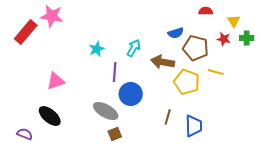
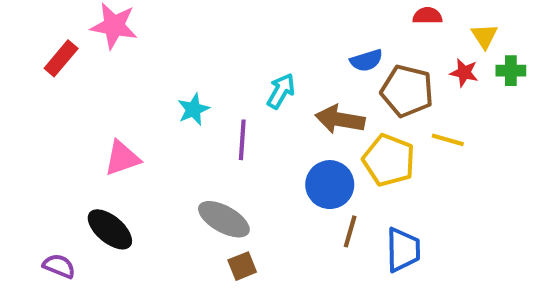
red rectangle: (26, 32) -> (61, 58), size x0.7
cyan star: (97, 49) -> (193, 109), moved
blue circle: (131, 94) -> (330, 185), moved

